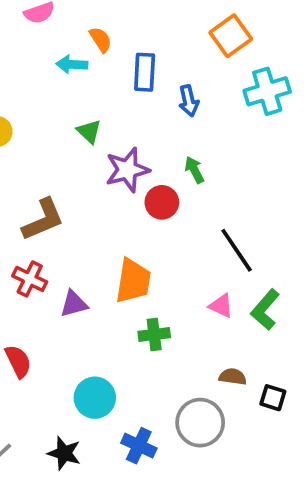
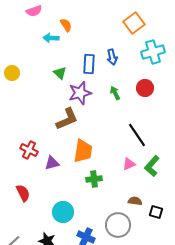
blue rectangle: (145, 72) -> (89, 64), moved
red circle: (162, 202) -> (145, 88), moved
brown L-shape: (43, 220) -> (67, 119), moved
pink triangle: (221, 306) -> (129, 164), turned -48

